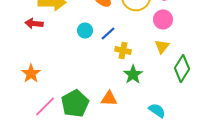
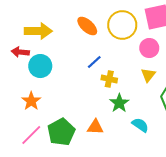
cyan circle: (85, 30) -> (40, 66), moved, size x1.5
orange star: (31, 73) -> (31, 101), moved
cyan semicircle: (157, 110) -> (140, 125), moved

